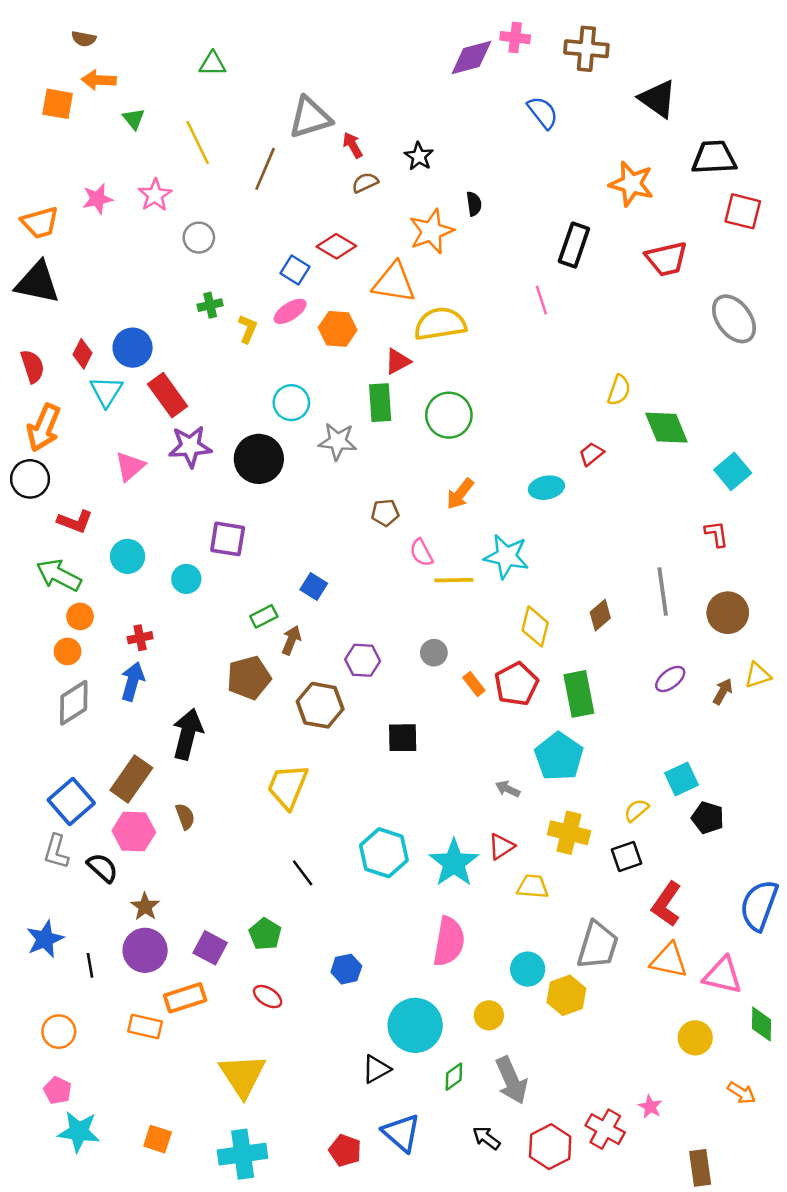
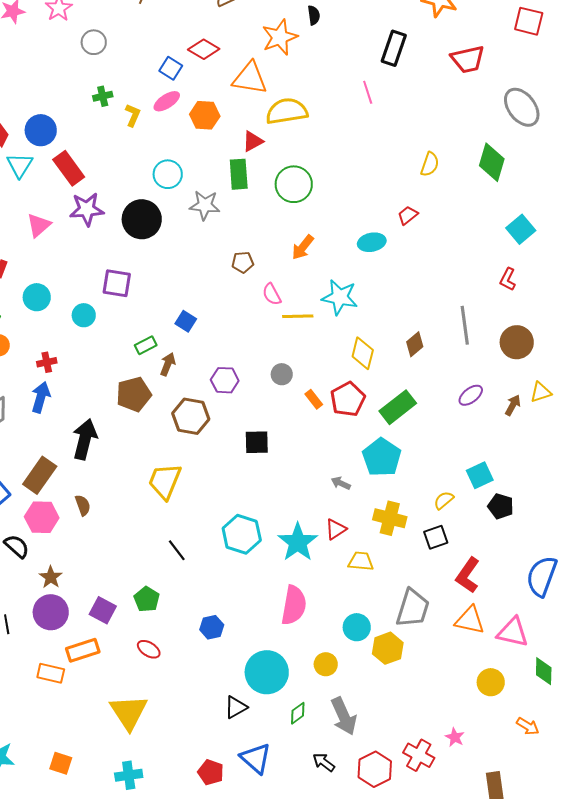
green diamond: (666, 428) -> (492, 162), moved, turned 39
red L-shape: (716, 534) -> (508, 279), turned -145
green rectangle: (579, 694) -> (398, 407), turned 63
cyan cross: (243, 1154) -> (129, 775), size x0.7

